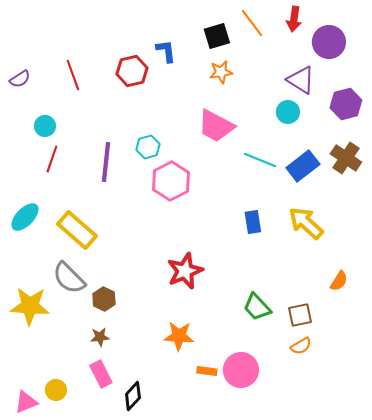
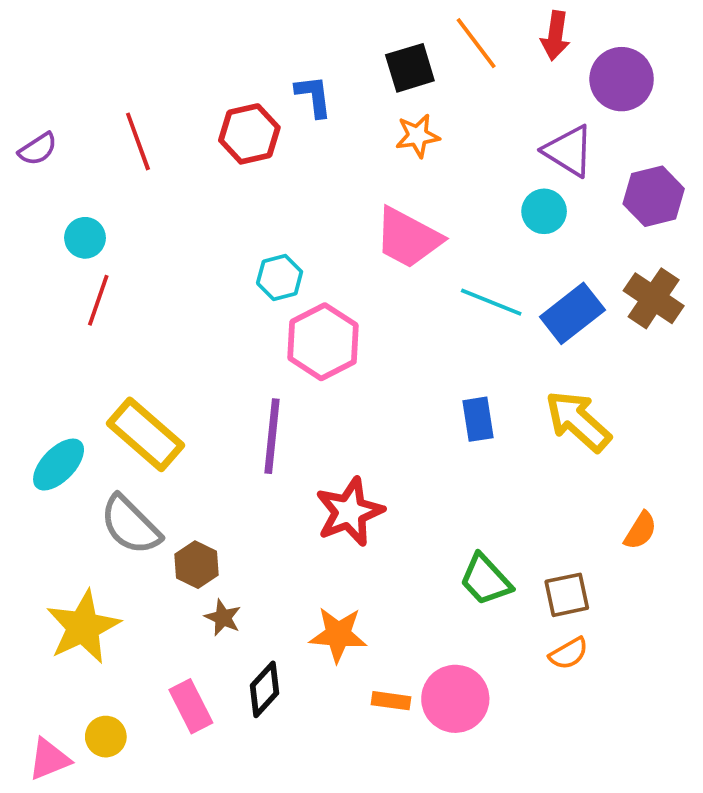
purple line: (106, 162) -> (272, 436), moved
cyan ellipse: (25, 217) -> (59, 465), moved
yellow star: (30, 306) -> (83, 627), moved, turned -30
brown star: (100, 337) -> (223, 618), moved, turned 30
black diamond: (133, 396) -> (264, 689), moved

